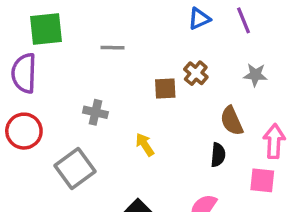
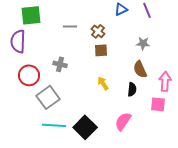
brown cross: (196, 73) -> (98, 31), moved
gray star: (255, 75) -> (143, 43), moved
red circle: (24, 131) -> (29, 75), moved
yellow arrow: (145, 145) -> (103, 83), moved

